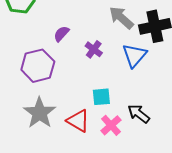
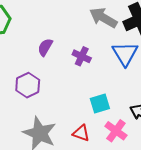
purple hexagon: (38, 66) -> (28, 85), size x0.7
red triangle: (78, 121) -> (81, 133), size x0.7

